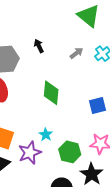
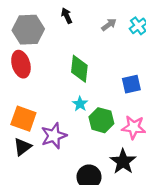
cyan star: (46, 135) -> (80, 104), moved
green hexagon: (70, 152) -> (101, 120), moved

